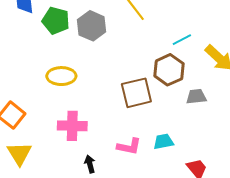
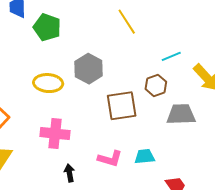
gray hexagon: (92, 26) -> (89, 69), moved
brown hexagon: (169, 70) -> (156, 85), size x0.7
gray trapezoid: (196, 97) -> (181, 114), size x1.4

